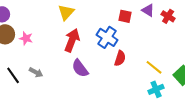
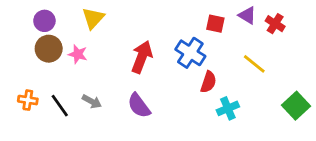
yellow triangle: (66, 12) -> (93, 18), moved
yellow line: (154, 67) -> (254, 64), moved
purple semicircle: (80, 68) -> (139, 106), moved
cyan cross: (156, 89) -> (228, 108), moved

